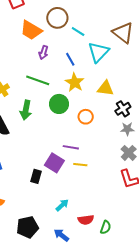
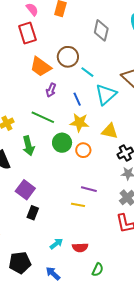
yellow star: (75, 82) -> (79, 123), turned -30
green arrow: (26, 110) -> (28, 146), turned -30
orange circle: (86, 117) -> (83, 150), moved
purple line: (71, 147) -> (89, 189), moved
purple square: (54, 163) -> (25, 190), moved
red semicircle: (86, 220) -> (80, 247), moved

